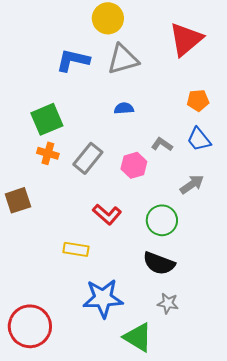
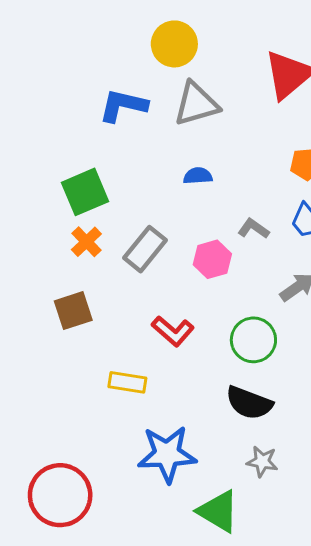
orange cross: (48, 153) -> (86, 242), turned 30
brown square: (18, 200) -> (73, 311), moved

